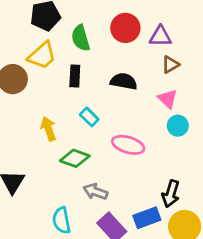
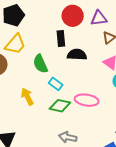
green semicircle: (81, 38) -> (40, 64), moved
black rectangle: (75, 76) -> (61, 39), moved
green diamond: (75, 158) -> (60, 106), moved

